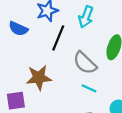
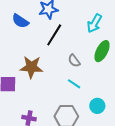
cyan arrow: (86, 17) -> (94, 23), moved
gray semicircle: (85, 63) -> (74, 61), size x0.6

